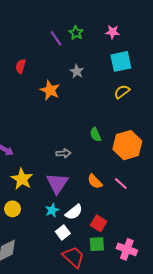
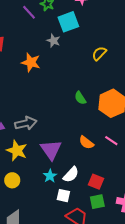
cyan square: (121, 61) -> (68, 22), moved
gray arrow: (63, 153) -> (26, 123), moved, size x1.5
white square: (63, 233) -> (63, 196), turned -32

